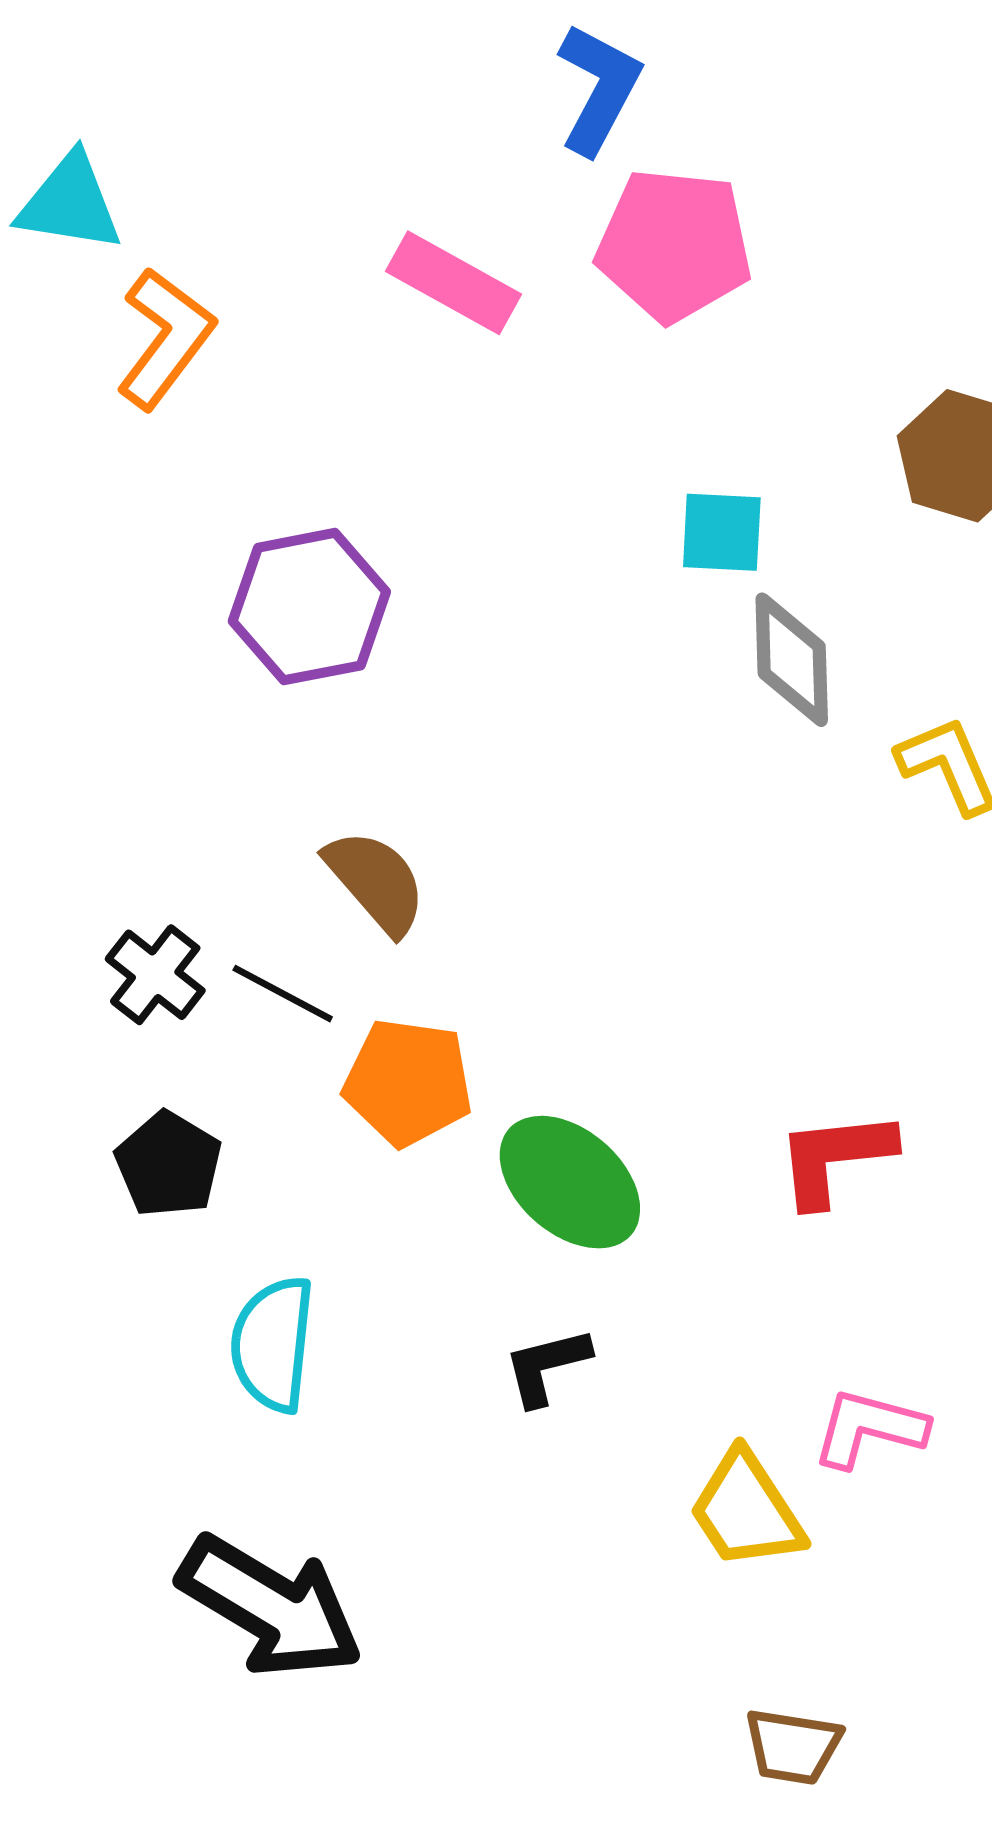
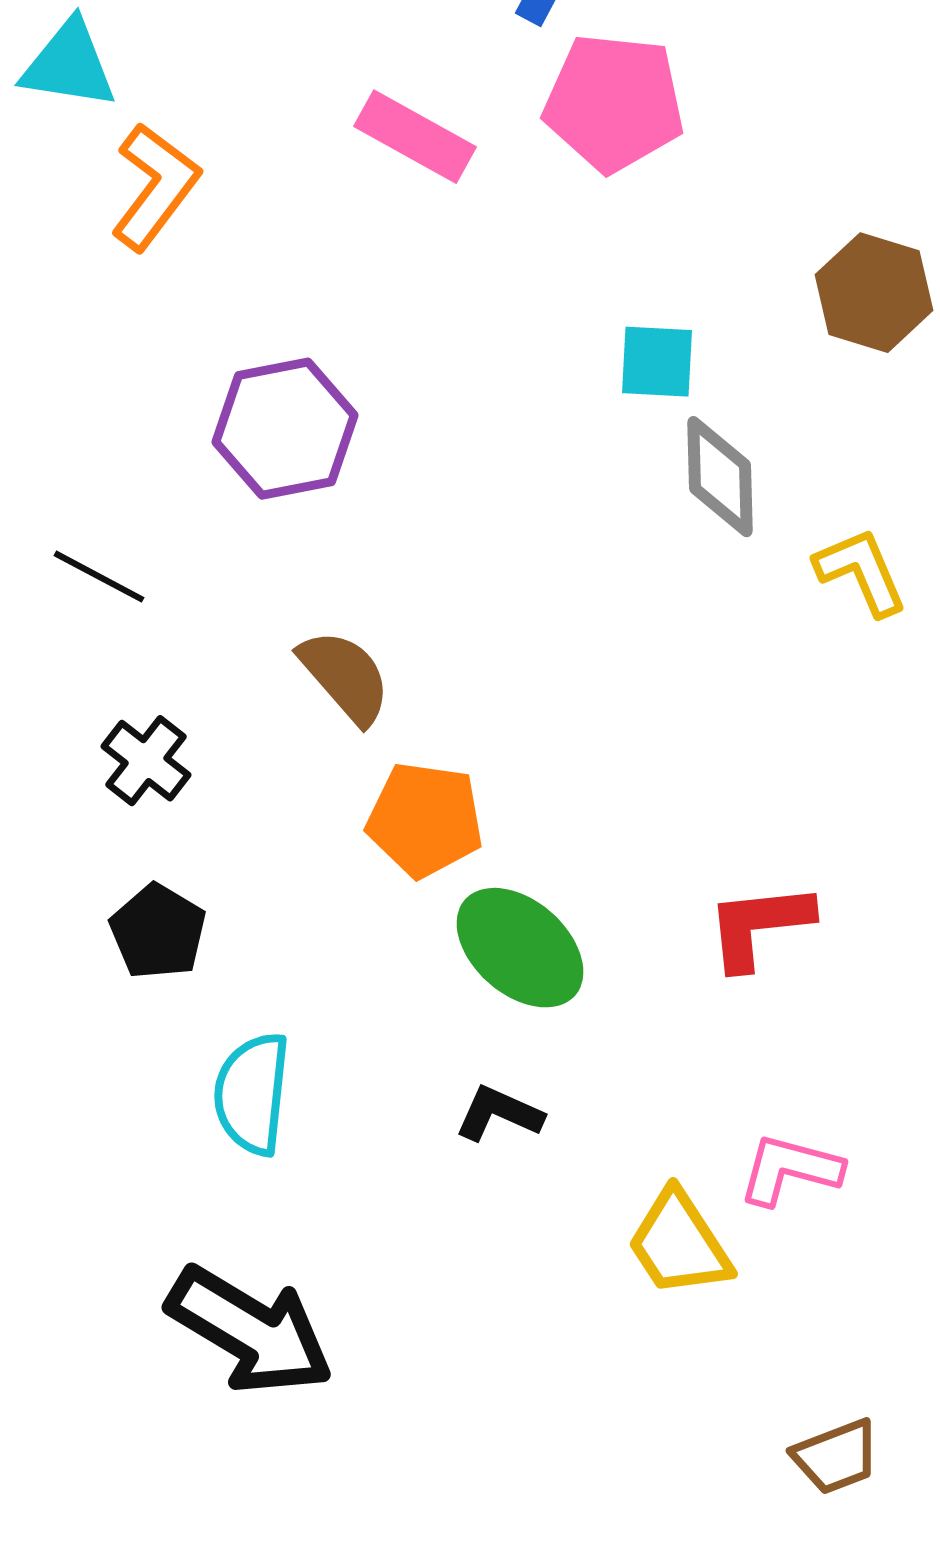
black line: (283, 994) -> (99, 577), moved
orange pentagon: (408, 1082) -> (425, 820), moved
black L-shape: (547, 1366) -> (499, 1114), turned 38
brown trapezoid: (793, 1747) -> (836, 1457), moved, turned -30

